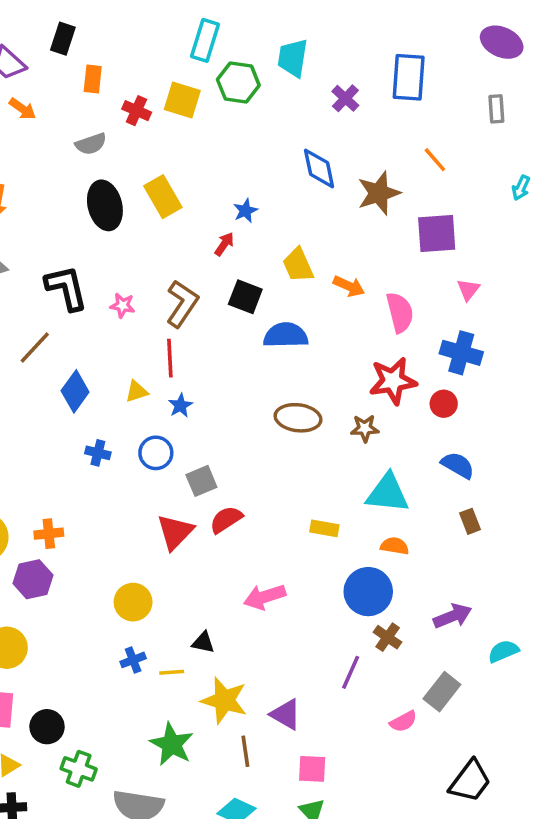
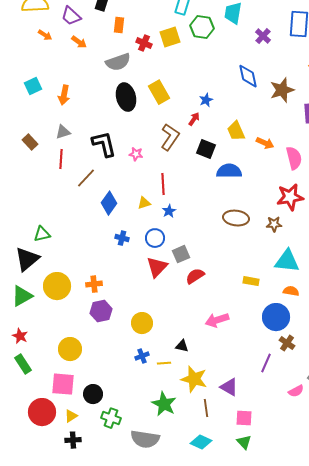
yellow square: (182, 100) -> (170, 37), turned -35
gray semicircle: (91, 144) -> (118, 62), size x1.4
brown L-shape: (182, 304) -> (170, 137), moved
red triangle: (175, 532) -> (157, 267), moved
purple hexagon: (33, 579) -> (101, 311), moved

